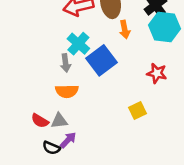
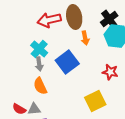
cyan cross: (78, 44) -> (39, 49), moved
orange semicircle: (67, 91) -> (40, 86), turned 66
yellow square: (138, 110) -> (95, 101), size x1.5

